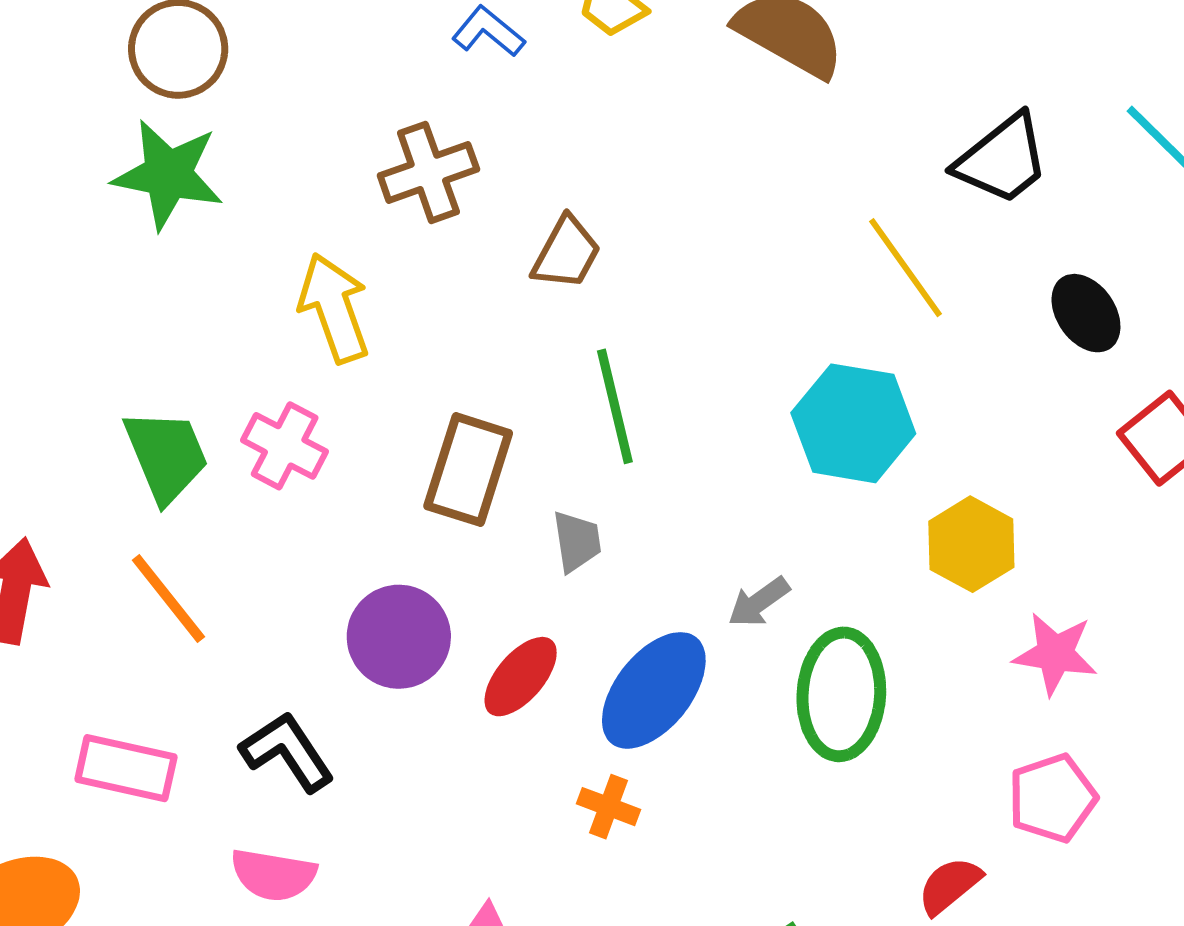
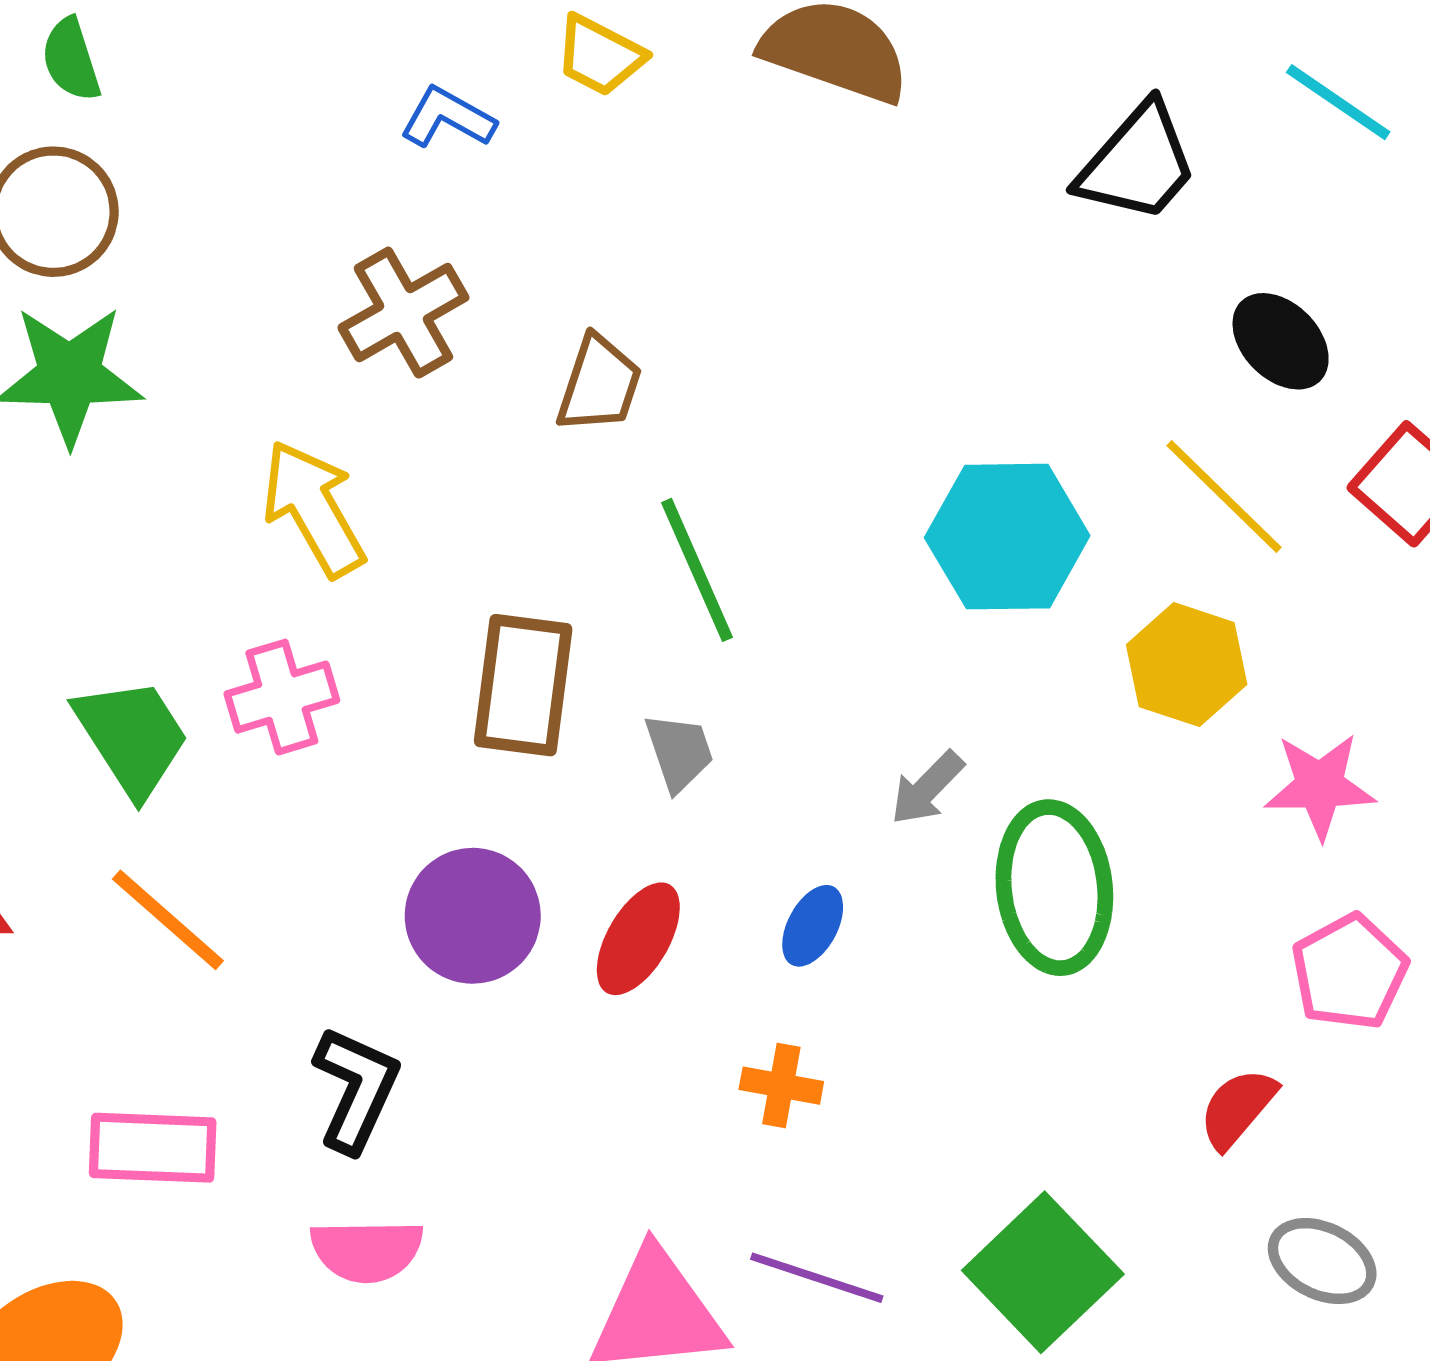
yellow line: (906, 268) -> (1224, 497), moved
pink cross: (285, 446) -> (282, 697), turned -34
blue ellipse: (654, 690) -> (813, 926), size x0.5
black L-shape: (287, 752) -> (356, 1089), turned 68

